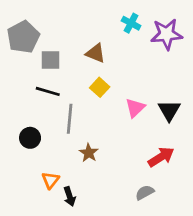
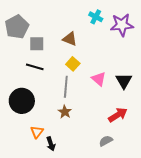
pink triangle: (135, 108) -> (99, 79), turned -35
gray line: (70, 119) -> (66, 87), moved
black circle: (30, 138) -> (22, 101), size x1.6

